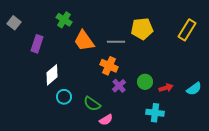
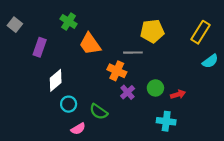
gray line: (116, 42) -> (133, 53), moved
cyan semicircle: (194, 89) -> (210, 61), moved
pink semicircle: (106, 120) -> (78, 129), moved

